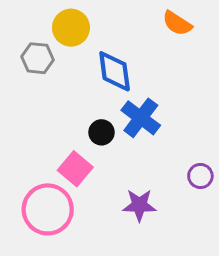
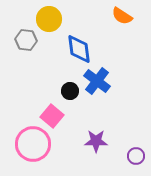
purple circle: (200, 176) -> (136, 156), moved

